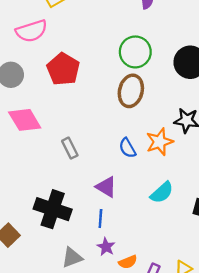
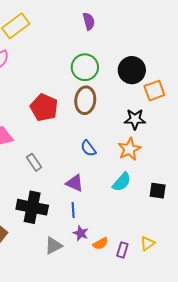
red pentagon: (63, 69) -> (44, 107), moved
orange star: (160, 142) -> (129, 149), moved
gray rectangle: (70, 148) -> (34, 162), moved

